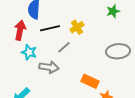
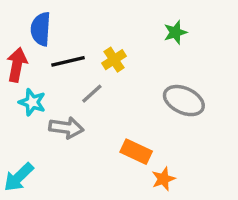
gray ellipse: (118, 51) -> (184, 101), turned 30

